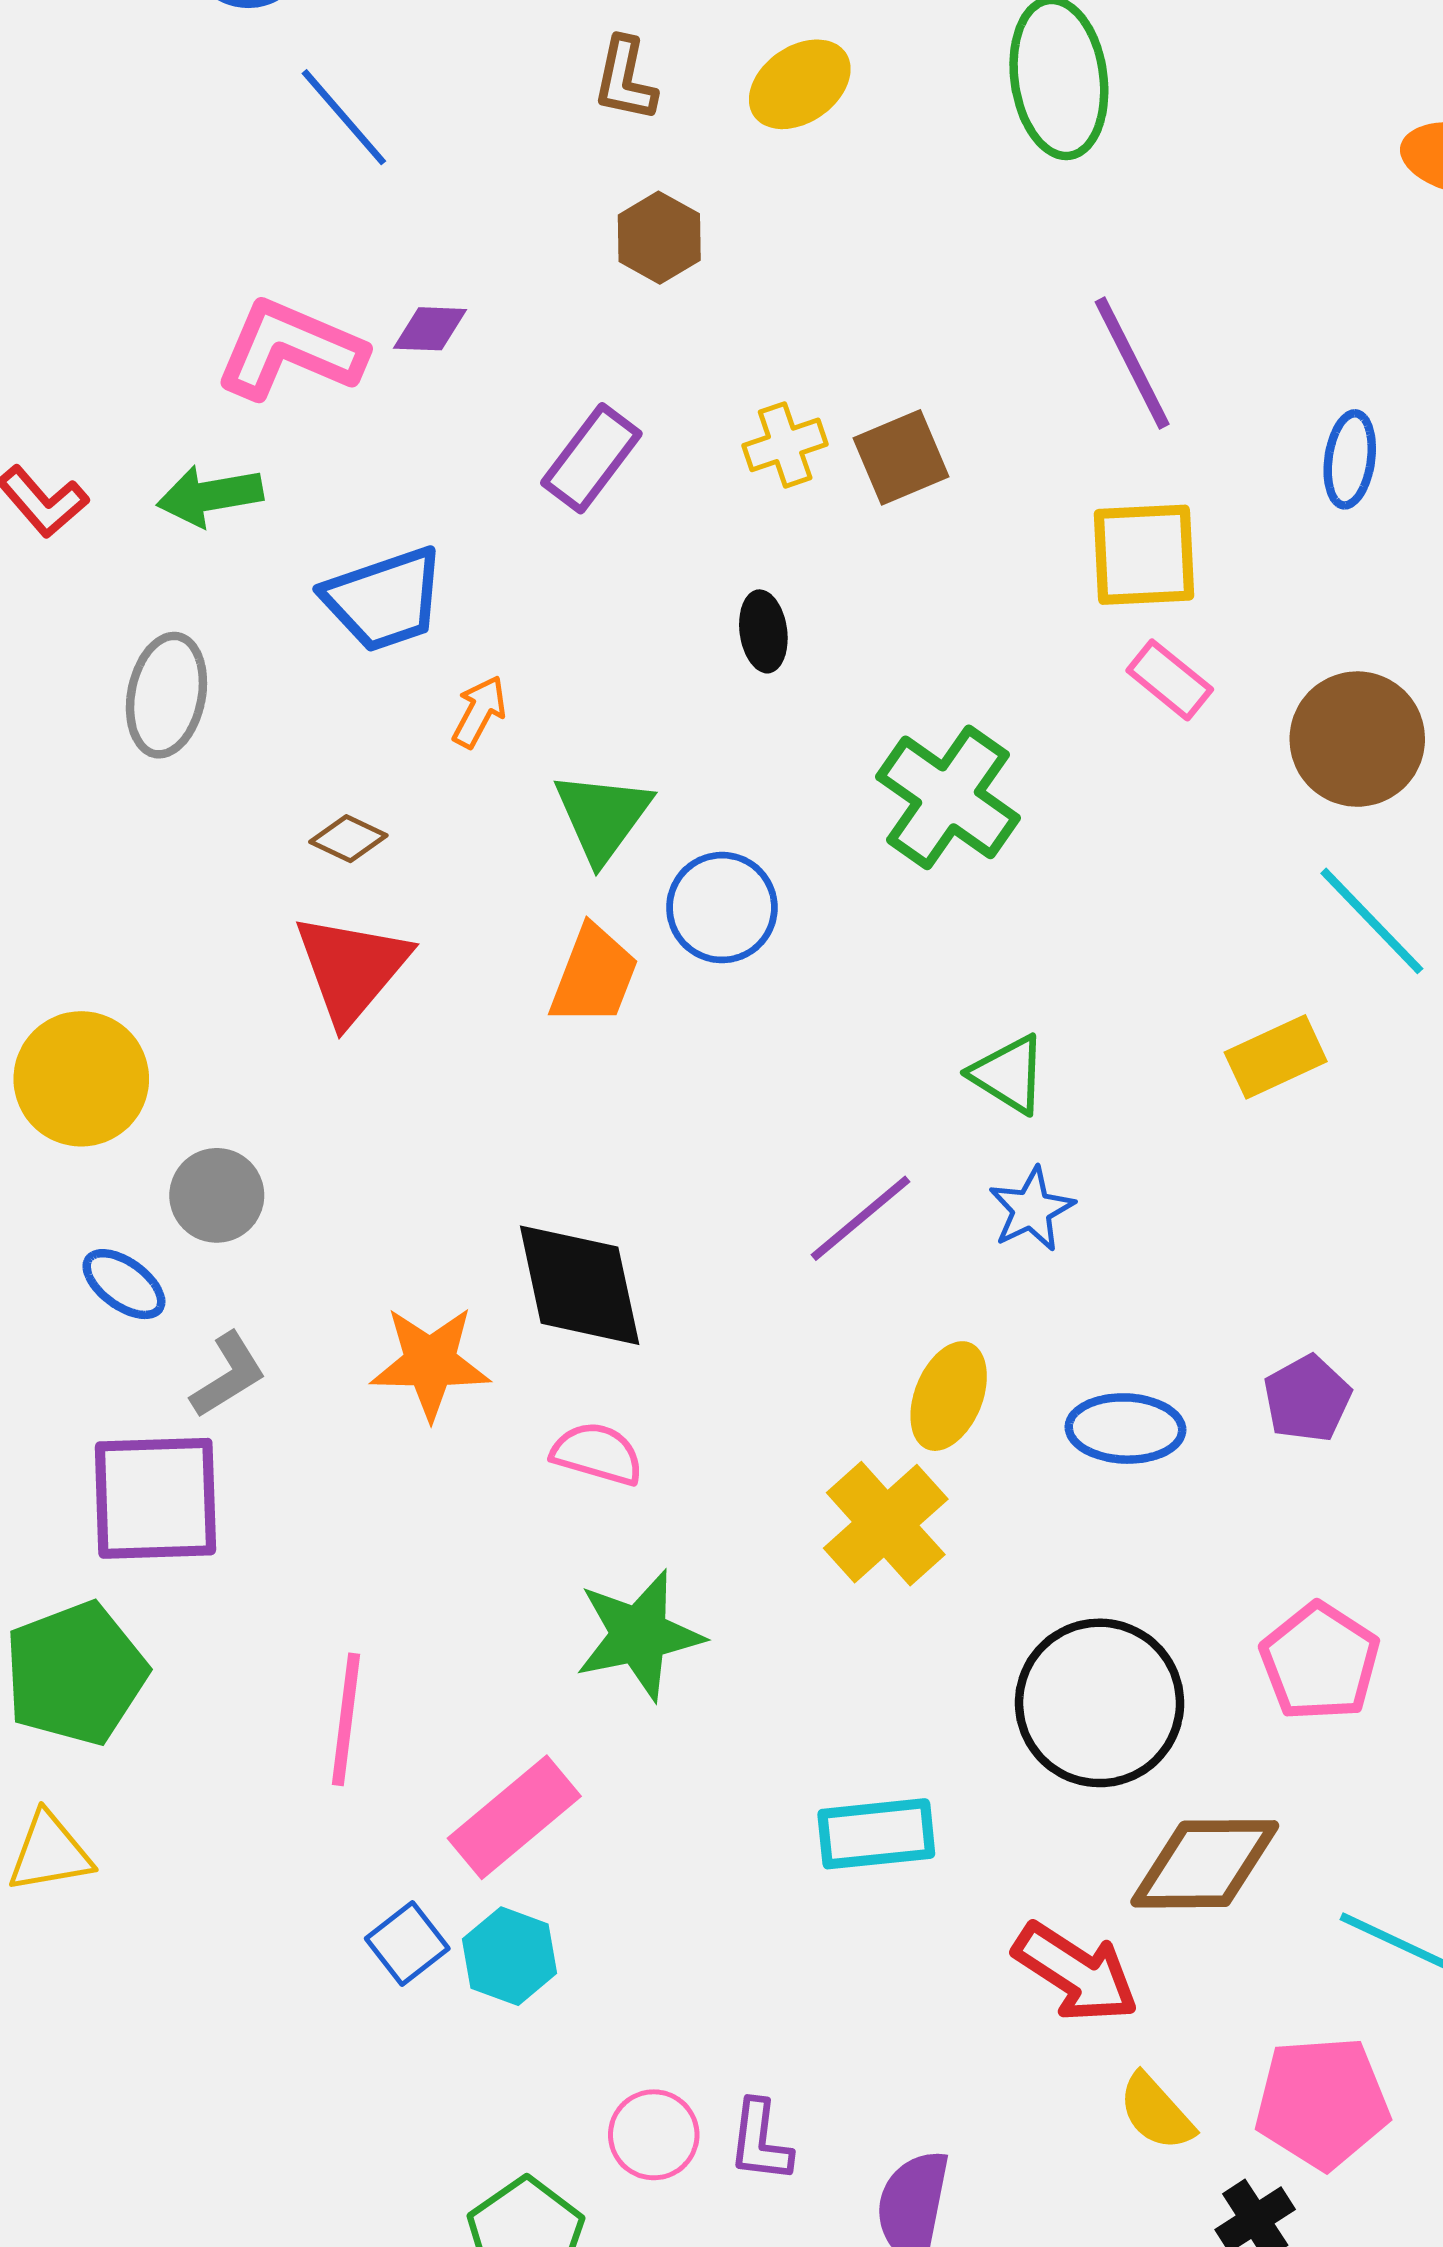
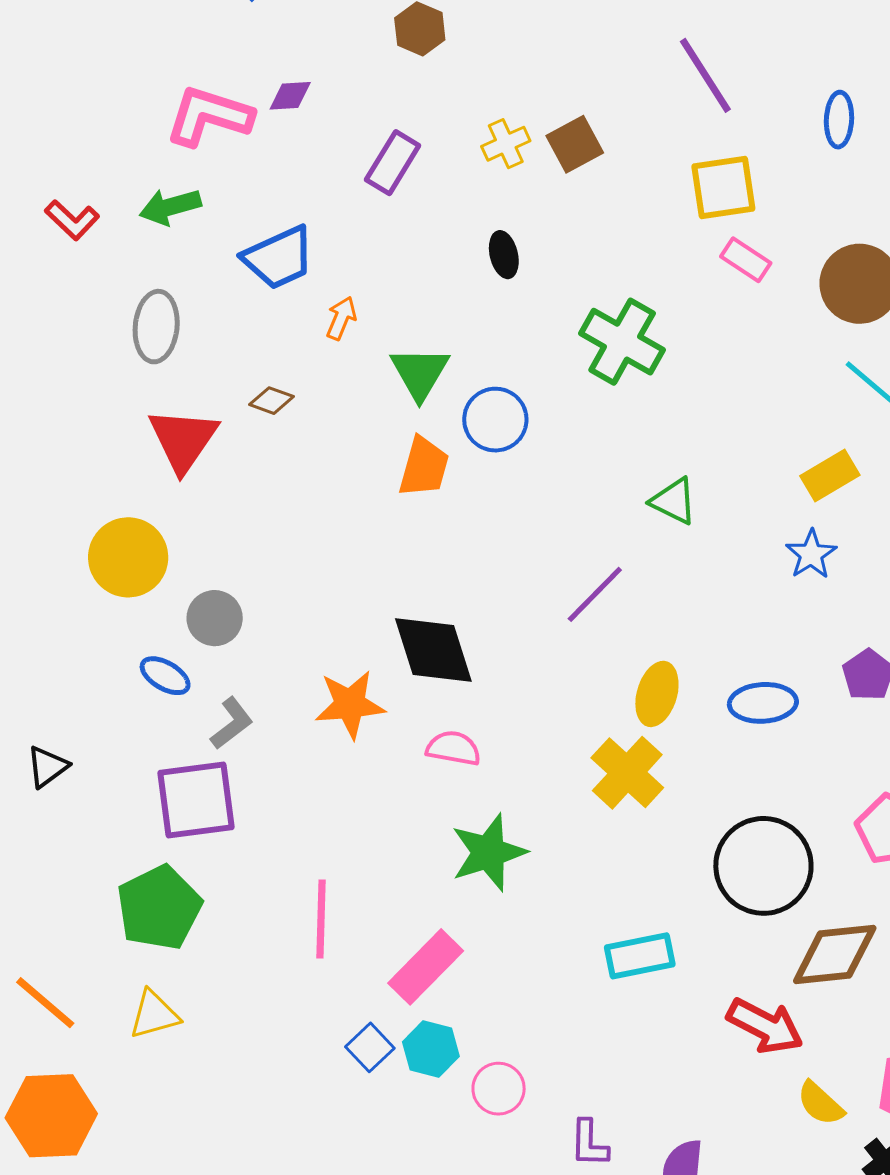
red triangle: (352, 968) -> (183, 440), moved
blue star: (1032, 1209) -> (811, 554), moved
pink circle: (654, 2135) -> (499, 1089), moved

